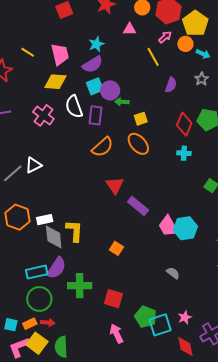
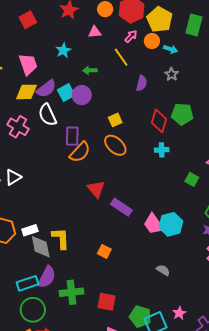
purple semicircle: (93, 64) -> (46, 89), moved
green arrow: (122, 102) -> (90, 70), moved
purple rectangle: (96, 115) -> (72, 136), moved

